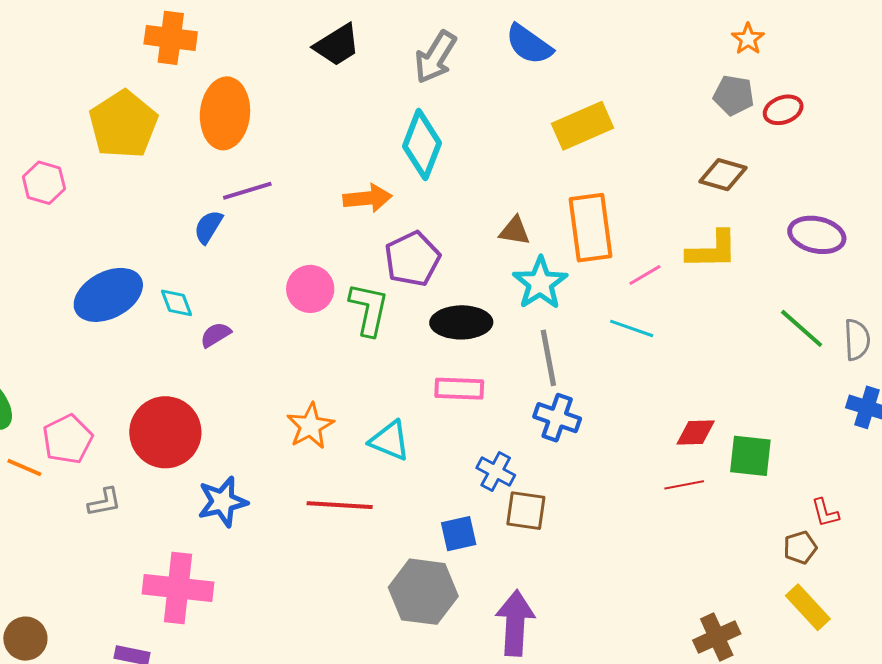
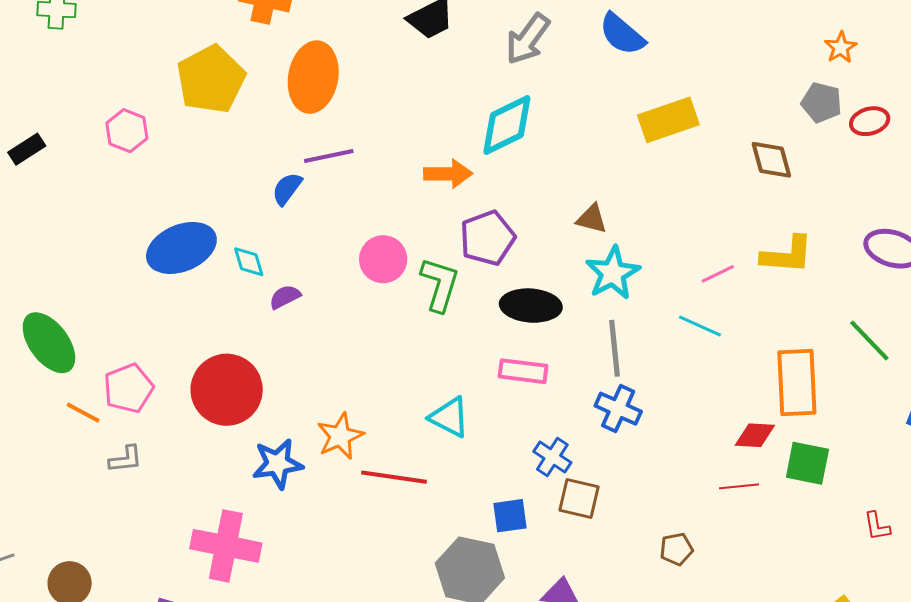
cyan diamond: (422, 145) -> (507, 125), turned 38
brown diamond: (723, 175) -> (771, 160), moved, turned 54
orange rectangle: (591, 228) -> (797, 383), moved
orange star: (310, 426) -> (340, 436), moved
gray L-shape: (104, 502) -> (126, 459), moved
brown pentagon: (800, 548) -> (676, 549), moved

